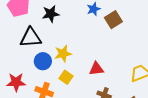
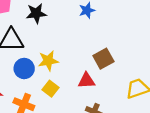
brown square: (113, 20) -> (103, 59), moved

